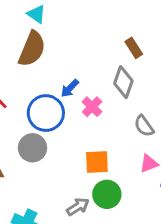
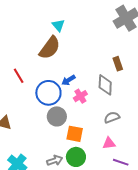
gray diamond: (123, 82) -> (105, 85), turned -30
gray semicircle: (144, 126) -> (112, 117), turned 91
gray circle: (32, 148) -> (57, 116), moved

